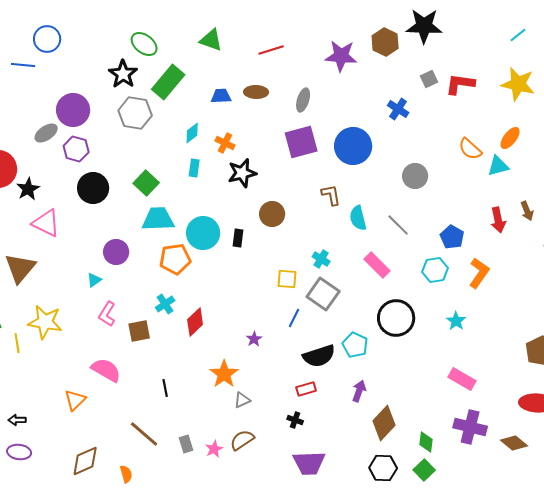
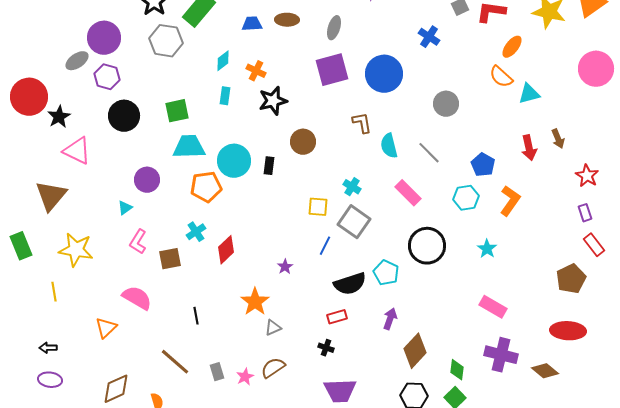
orange ellipse: (510, 138) -> (512, 47), moved
green square: (146, 183) -> (177, 111), turned 35
yellow line: (17, 343) -> (54, 292), moved

